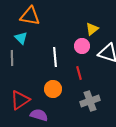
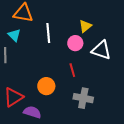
white line: (55, 57) -> (48, 33), moved
gray cross: (90, 101) -> (83, 98), turned 30

